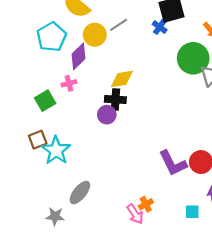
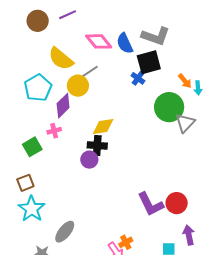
gray line: (119, 25) -> (90, 72), moved
cyan star: (56, 150) -> (32, 209), moved

